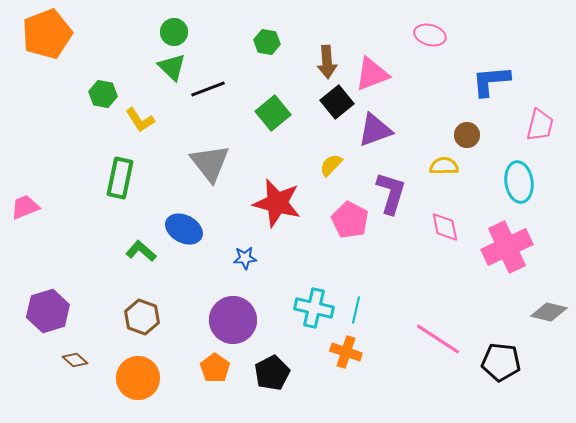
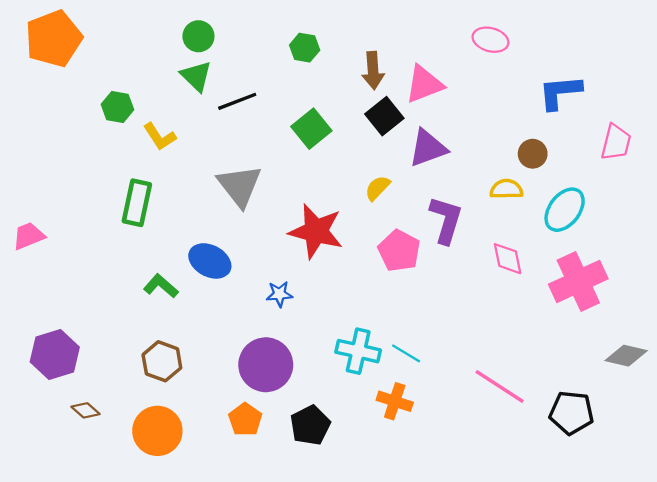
cyan ellipse: (519, 182) -> (565, 210), moved, turned 45
cyan line: (356, 310) -> (406, 353), turned -72

